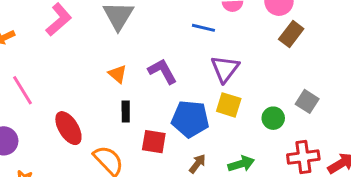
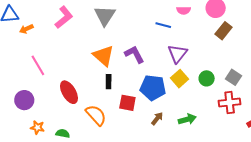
orange triangle: (118, 74) -> (103, 56), size x1.6
yellow square: (229, 105) -> (180, 79), turned 30
green circle: (273, 118) -> (207, 78), moved
red cross: (303, 157) -> (230, 102), moved

